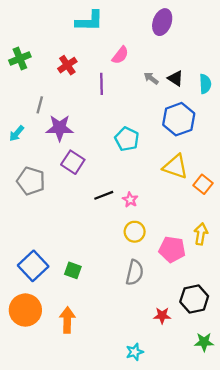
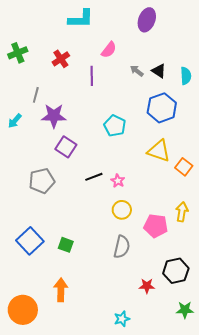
gray pentagon: (31, 181) -> (42, 181), moved, turned -30
orange circle: (25, 310) -> (23, 310), moved

